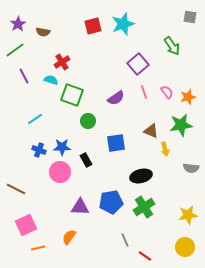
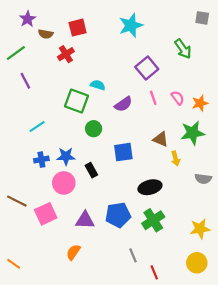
purple star: (18, 24) -> (28, 19), moved
red square: (93, 26) -> (78, 28), moved
red cross: (62, 62) -> (66, 54), moved
cyan semicircle: (51, 80) -> (98, 85), moved
blue cross: (39, 150) -> (41, 160), turned -32
pink square: (26, 225) -> (46, 214), moved
orange line: (38, 248) -> (14, 264), moved, turned 48
red line: (145, 256) -> (154, 272), turned 32

